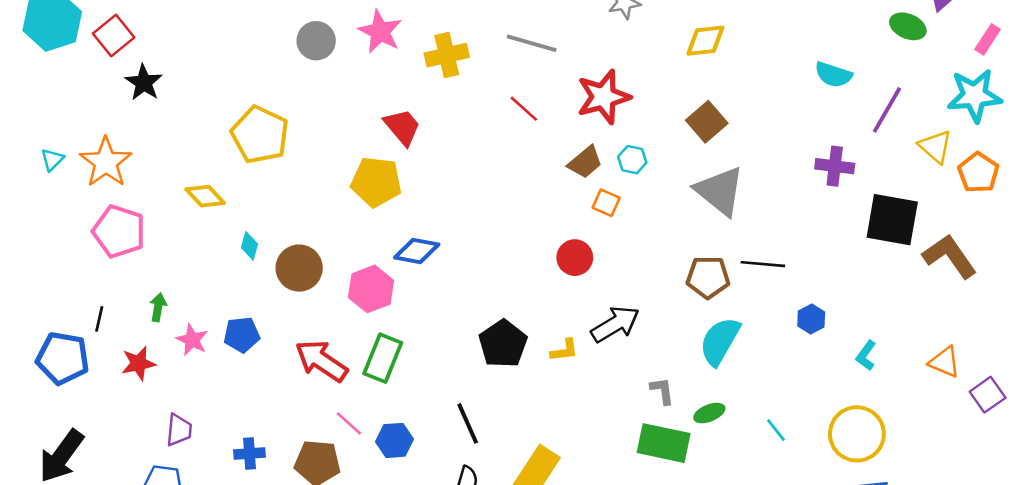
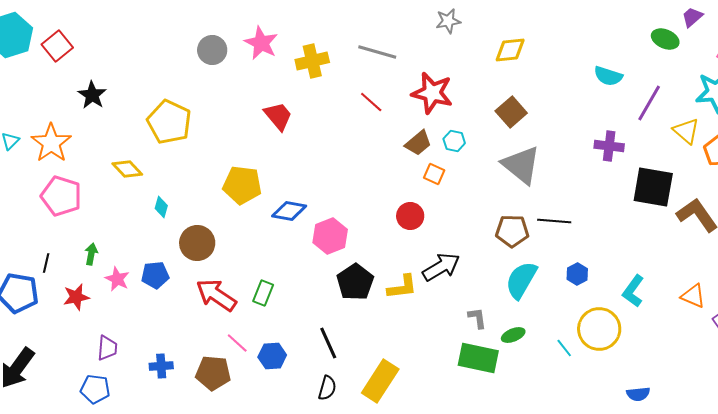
black star: (144, 83) -> (92, 95), moved
red star: (604, 97) -> (432, 93), turned 30
yellow pentagon: (376, 182) -> (242, 185), moved
brown circle: (299, 268) -> (197, 243), moved
pink hexagon: (371, 289) -> (330, 236), moved
blue hexagon: (811, 319) -> (577, 274), moved
yellow L-shape: (564, 350) -> (402, 287), size x1.4
cyan L-shape: (866, 356) -> (633, 291), size x1.4
green rectangle: (383, 358) -> (263, 293), size x0.7
yellow circle: (857, 434) -> (599, 329), moved

